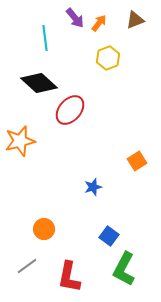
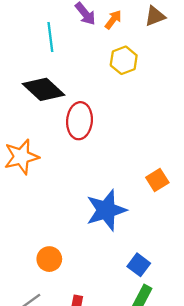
red ellipse: (70, 110) -> (79, 121), turned -36
blue star: (93, 187) -> (106, 210), size x2.0
blue square: (109, 236) -> (139, 265), moved

